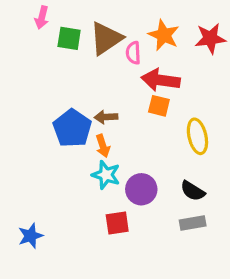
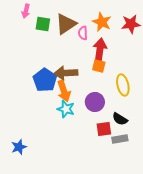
red arrow: (161, 80) -> (100, 50), turned 90
brown arrow: (106, 117) -> (66, 73), size x1.6
orange arrow: (103, 146) -> (64, 91), size x1.5
purple circle: (141, 189) -> (95, 102), moved
red square: (117, 223) -> (104, 129), moved

